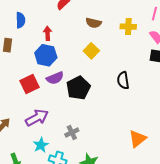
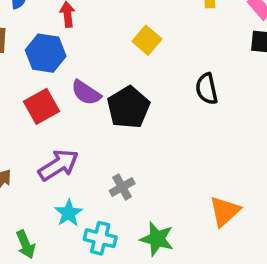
blue hexagon: (46, 55) -> (46, 53), moved
purple semicircle: (55, 78) -> (86, 93), turned 60
orange triangle: (138, 139) -> (225, 211), moved

